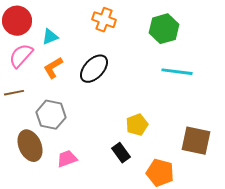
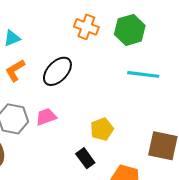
orange cross: (104, 20) -> (86, 27), moved
pink trapezoid: (67, 159) -> (46, 117), moved

